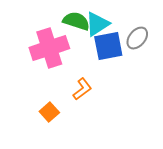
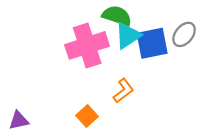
cyan triangle: (97, 24) -> (128, 36), moved

